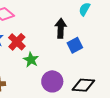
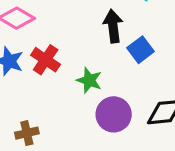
green star: (31, 60) -> (89, 80), moved

